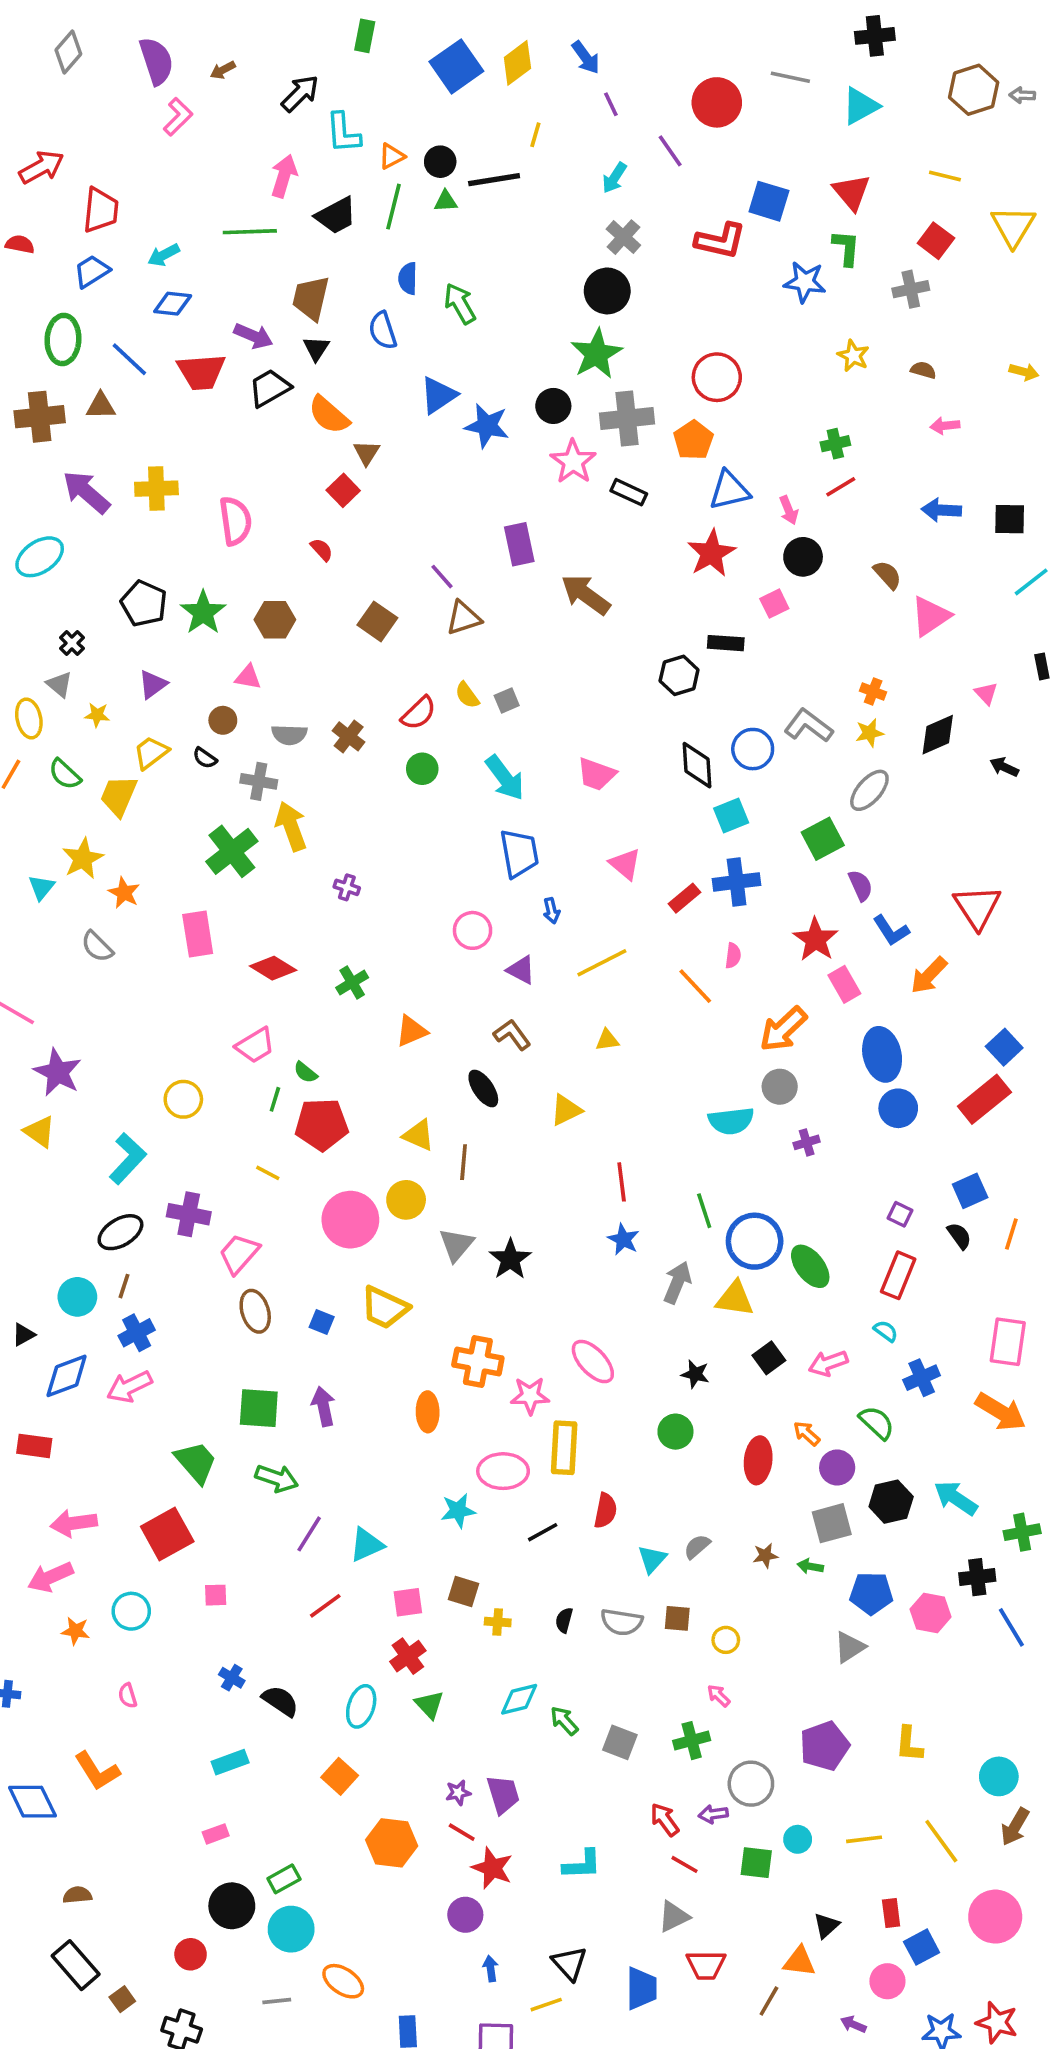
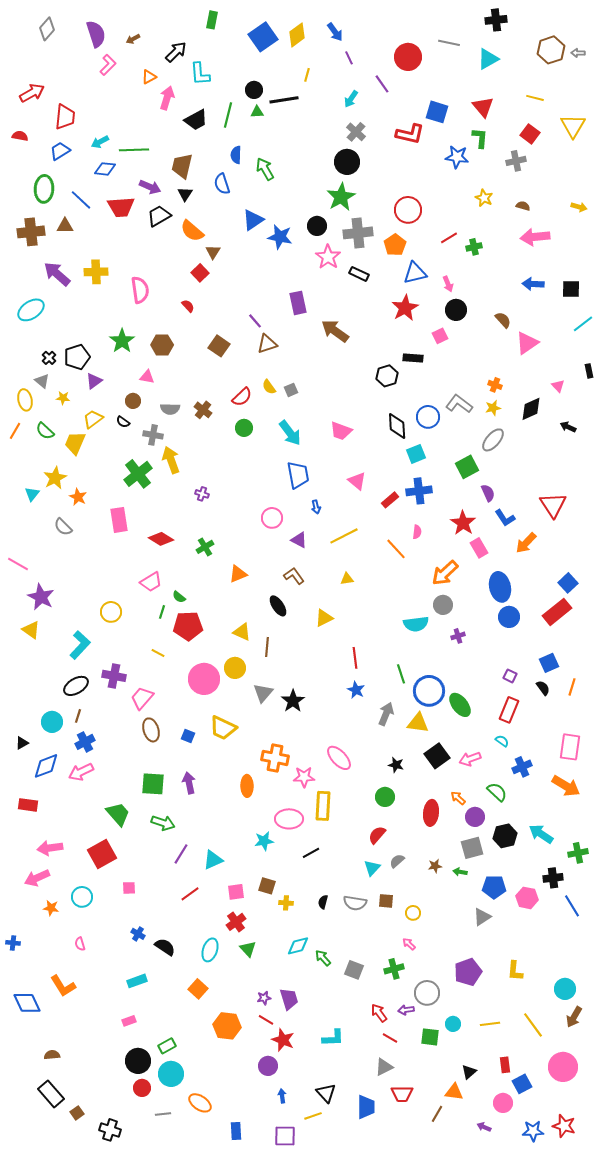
orange triangle: (392, 156) -> (149, 77), moved
green line: (250, 232) -> (134, 150), moved
pink arrow: (945, 426) -> (535, 237), size x1.8
red line: (841, 487) -> (449, 238), moved
black pentagon: (144, 604) -> (77, 357), moved, turned 30
black square: (769, 1358) -> (437, 756), size x1.4
red semicircle: (605, 1511) -> (377, 835), moved, turned -150
red circle: (191, 1954) -> (142, 1088), moved

